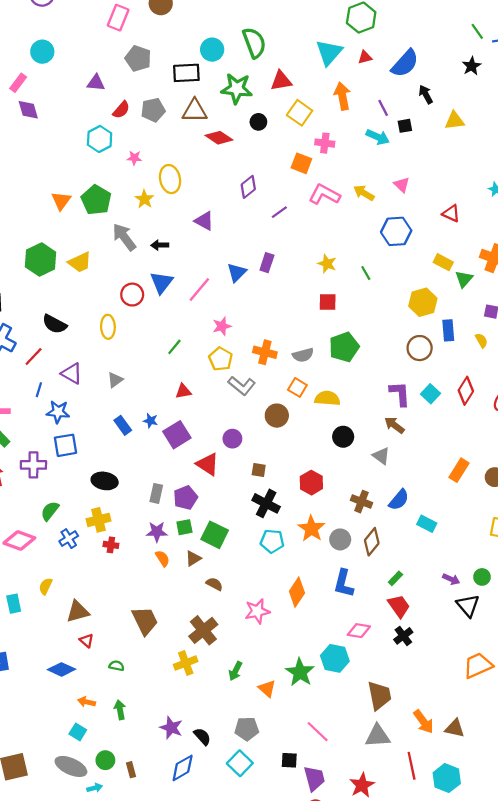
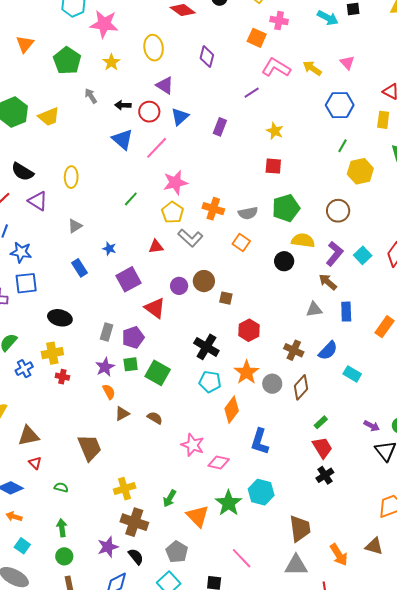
pink star: (134, 158) -> (104, 24), size x2.0
yellow ellipse: (170, 179) -> (154, 48), moved
purple diamond: (248, 187) -> (207, 57), turned -40
orange triangle: (61, 201) -> (25, 44), moved
purple line: (279, 212) -> (252, 93), moved
gray arrow: (124, 237) -> (91, 96), size x0.6
yellow rectangle: (443, 262) -> (383, 120), moved, turned 66
blue triangle: (237, 273) -> (180, 117), moved
green line: (366, 273) -> (342, 146), moved, turned 56
blue triangle: (162, 282) -> (122, 139), turned -30
red circle: (132, 295) -> (149, 112), moved
pink star: (222, 326) -> (175, 183), size x1.4
blue rectangle: (448, 330) -> (346, 312), moved
brown circle: (420, 348) -> (338, 211), moved
purple triangle: (72, 373) -> (38, 201), moved
red triangle: (183, 391) -> (156, 247), moved
purple L-shape: (400, 394) -> (335, 254), turned 40
yellow semicircle: (327, 398) -> (303, 240), moved
brown circle: (277, 416) -> (204, 281), moved
blue star: (150, 421) -> (109, 249), moved
black circle: (343, 437) -> (284, 261), moved
gray triangle: (381, 456) -> (314, 309), turned -48
brown square: (259, 470) -> (226, 298), moved
purple star: (157, 532) -> (105, 367), turned -30
brown triangle: (193, 558) -> (122, 414), moved
blue L-shape: (344, 583) -> (260, 442), moved
orange diamond: (297, 592) -> (232, 410), moved
pink star: (257, 611) -> (193, 445), turned 30
brown cross: (203, 630) -> (134, 522), moved, turned -36
pink diamond: (359, 631) -> (219, 462), moved
orange triangle: (267, 689) -> (198, 516), size x1.4
orange arrow: (87, 702) -> (14, 517), moved
purple star: (171, 728) -> (108, 547), turned 30
brown triangle: (455, 728) -> (374, 546), moved
gray pentagon: (247, 729) -> (177, 552), turned 30
green circle: (105, 760) -> (64, 556), moved

